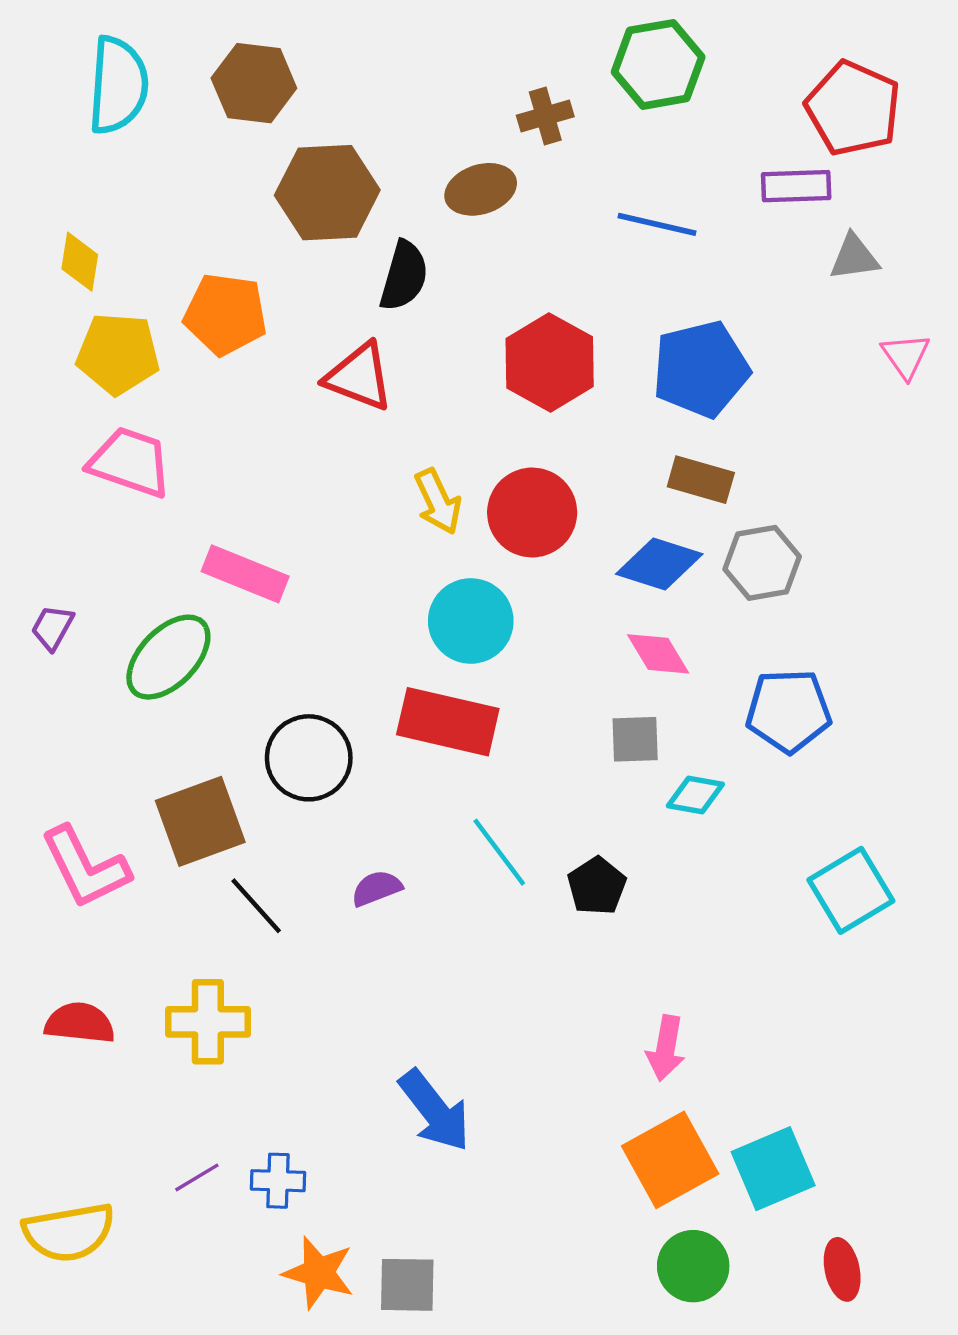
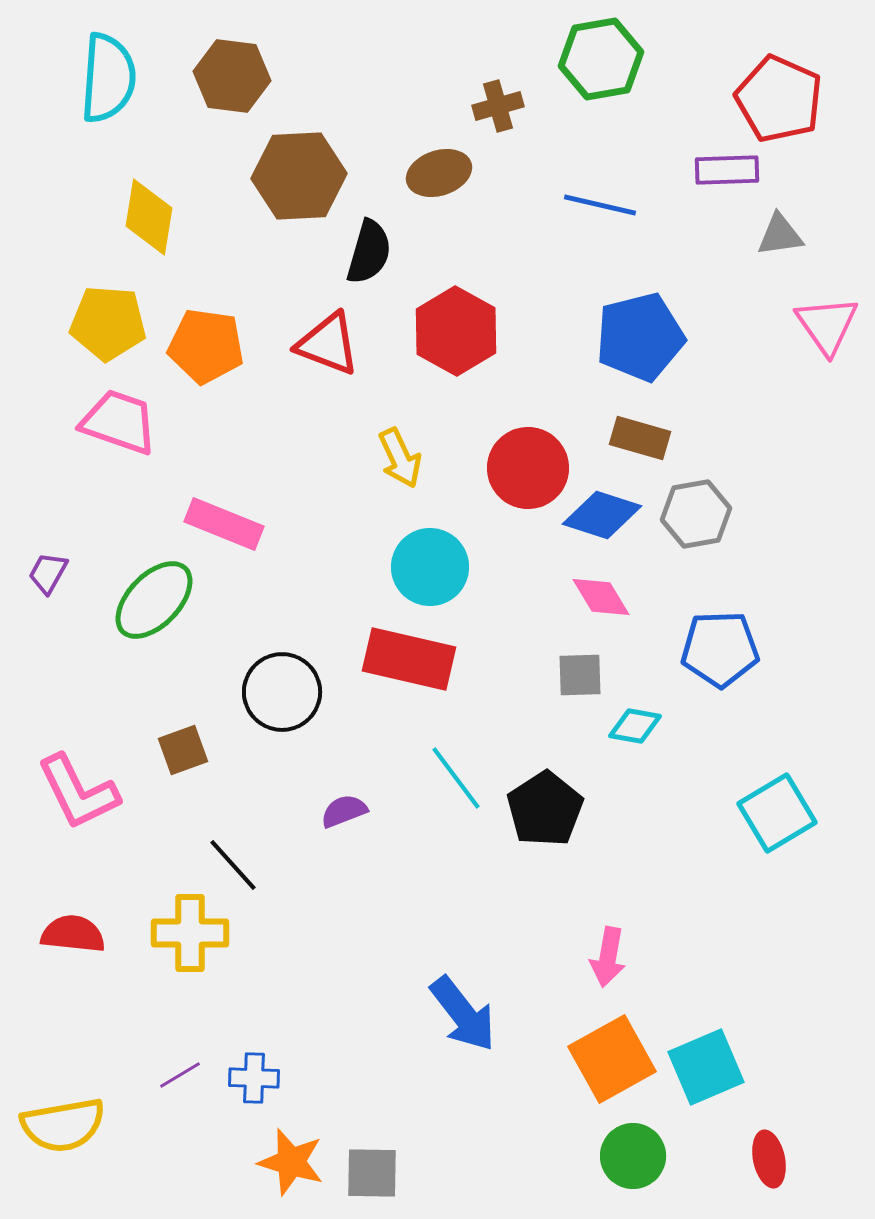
yellow diamond: (80, 262) -> (149, 217), moved, size x1.4
orange pentagon: (225, 314) -> (206, 346), moved
pink triangle: (906, 356) -> (827, 325), size x1.4
red hexagon: (550, 362) -> (456, 331), moved
red circle: (532, 513) -> (528, 468), moved
brown square: (200, 821) -> (183, 750), size x0.6
black pentagon: (597, 886) -> (545, 809), size x1.4
black line: (256, 906) -> (233, 865), moved
blue arrow: (435, 1111) -> (463, 1014), moved

